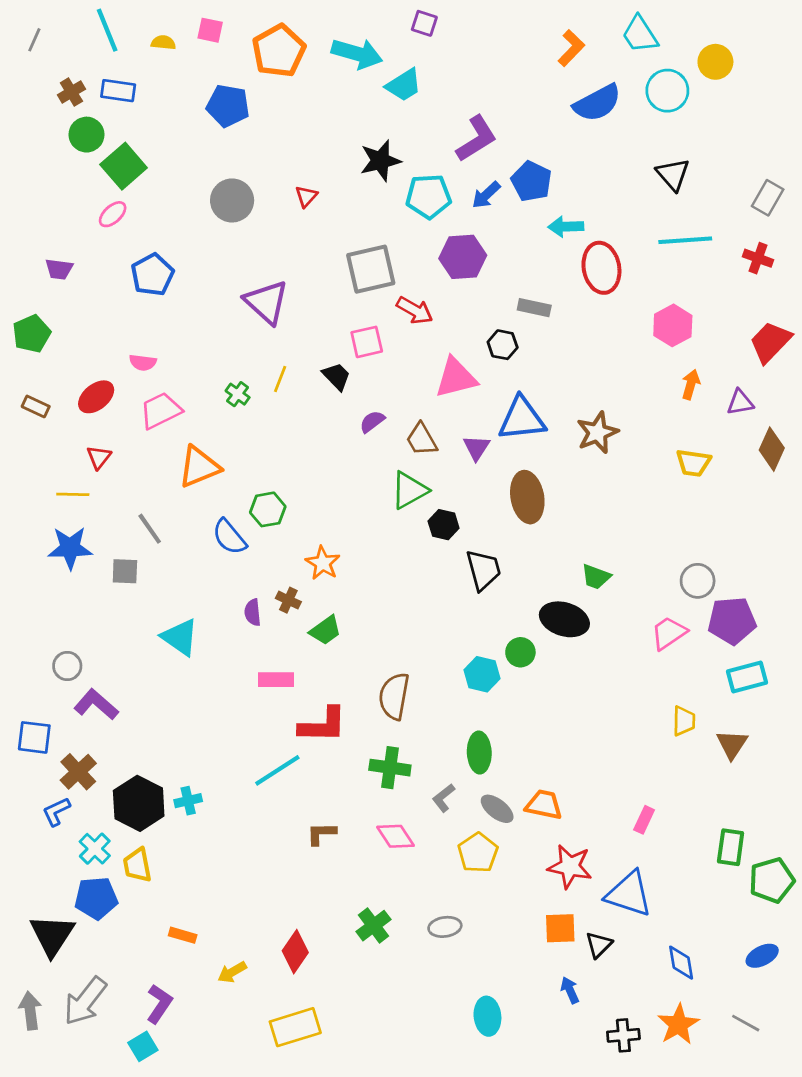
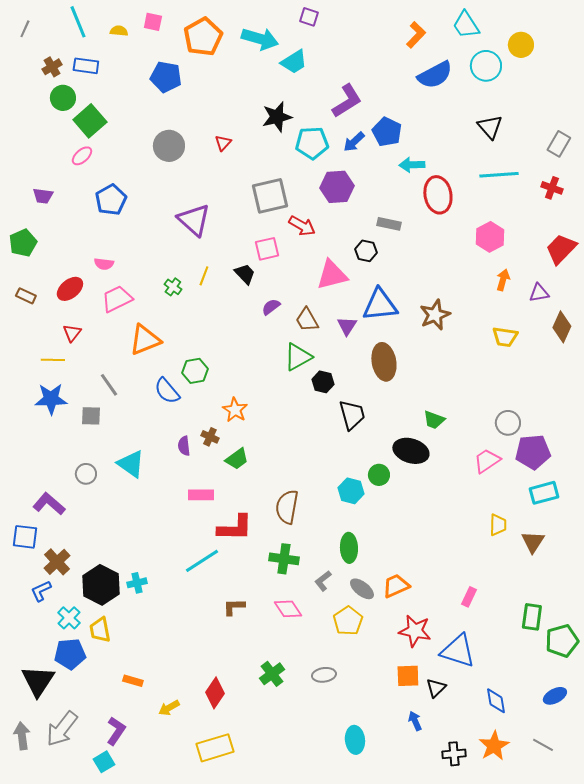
gray circle: (67, 666) -> (86, 474), moved
purple L-shape: (96, 704) -> (49, 504), moved
orange trapezoid: (544, 805) -> (396, 586), turned -36

